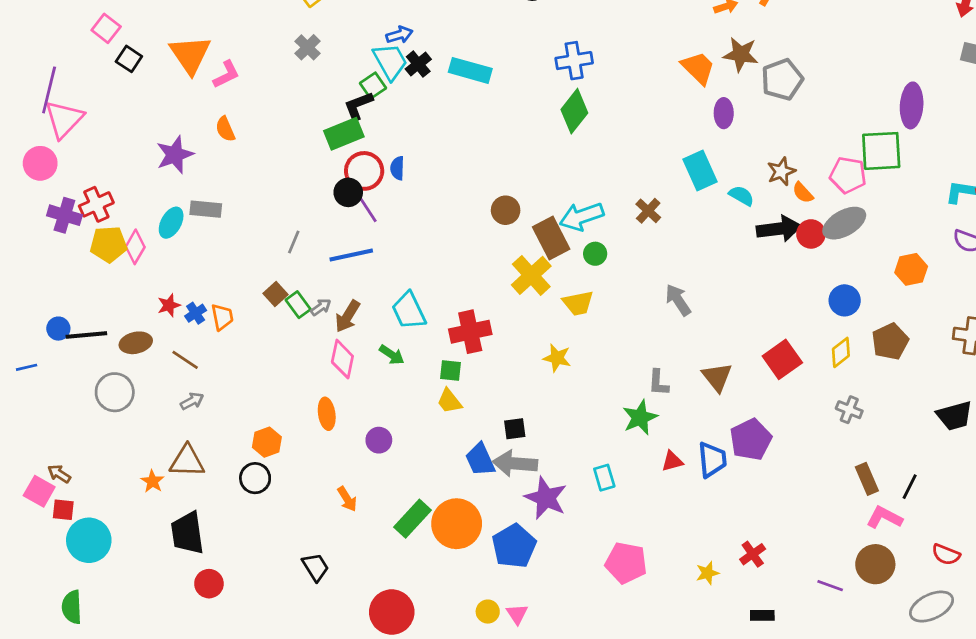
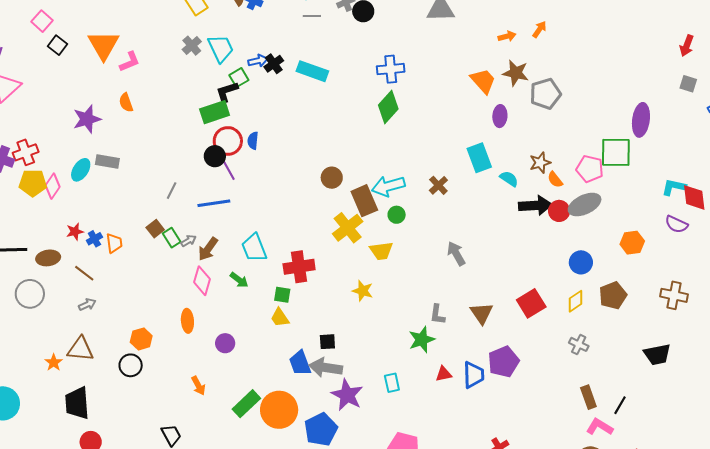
blue arrow: (399, 35) -> (258, 61), moved
cyan trapezoid: (390, 62) -> (221, 48), moved

